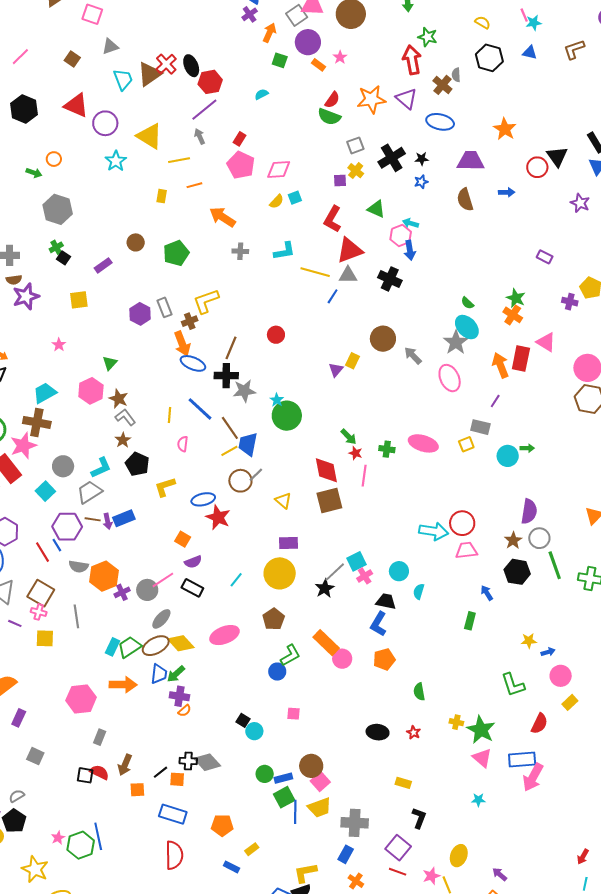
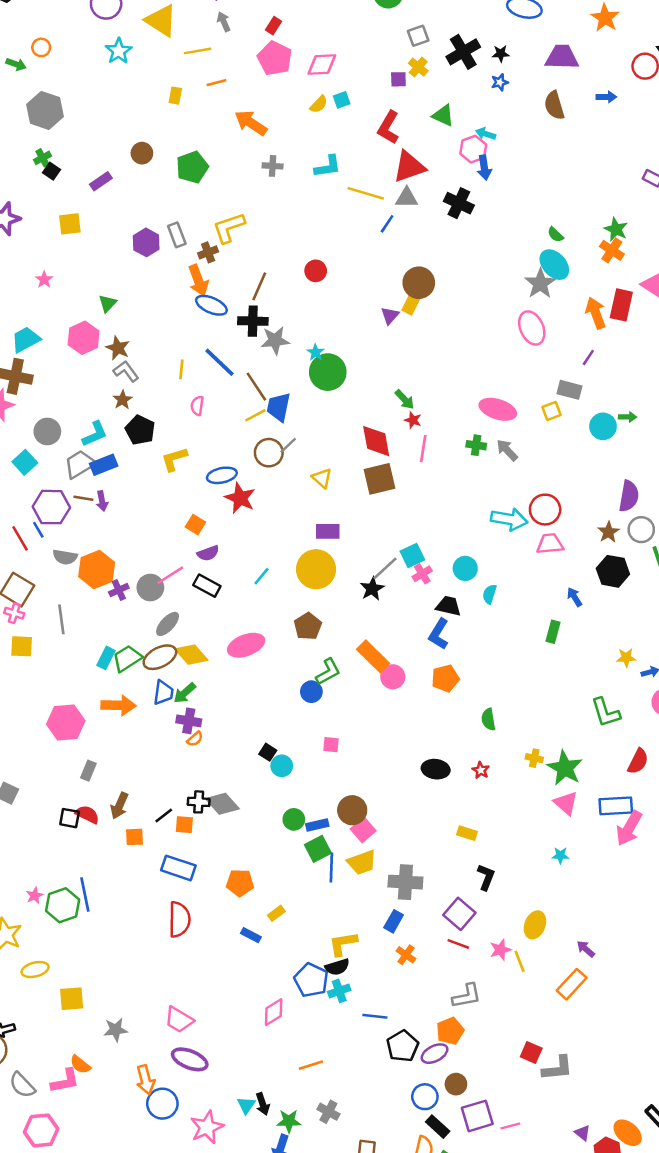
brown circle: (383, 339) -> (419, 283), moved
gray arrow: (413, 356) -> (507, 450), moved
green cross: (387, 449) -> (476, 445), moved
blue rectangle: (124, 518) -> (104, 465), moved

